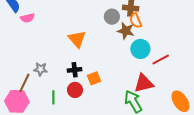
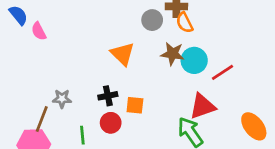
pink semicircle: (27, 18) -> (39, 31), turned 80
brown star: (126, 31) -> (173, 54), moved
orange triangle: (77, 39) -> (123, 54), moved
orange square: (94, 78) -> (135, 105), turned 32

